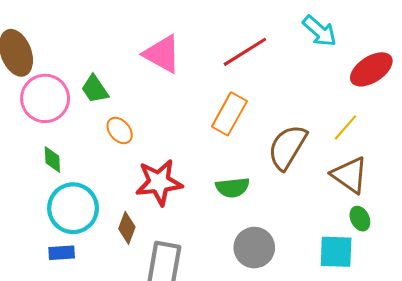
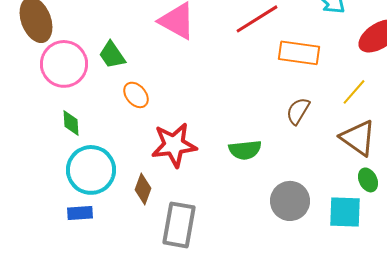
orange rectangle: (229, 114) -> (299, 53), moved, turned 69
brown semicircle: (287, 147) -> (298, 111), size x0.6
gray circle: (254, 248) -> (290, 201), moved

